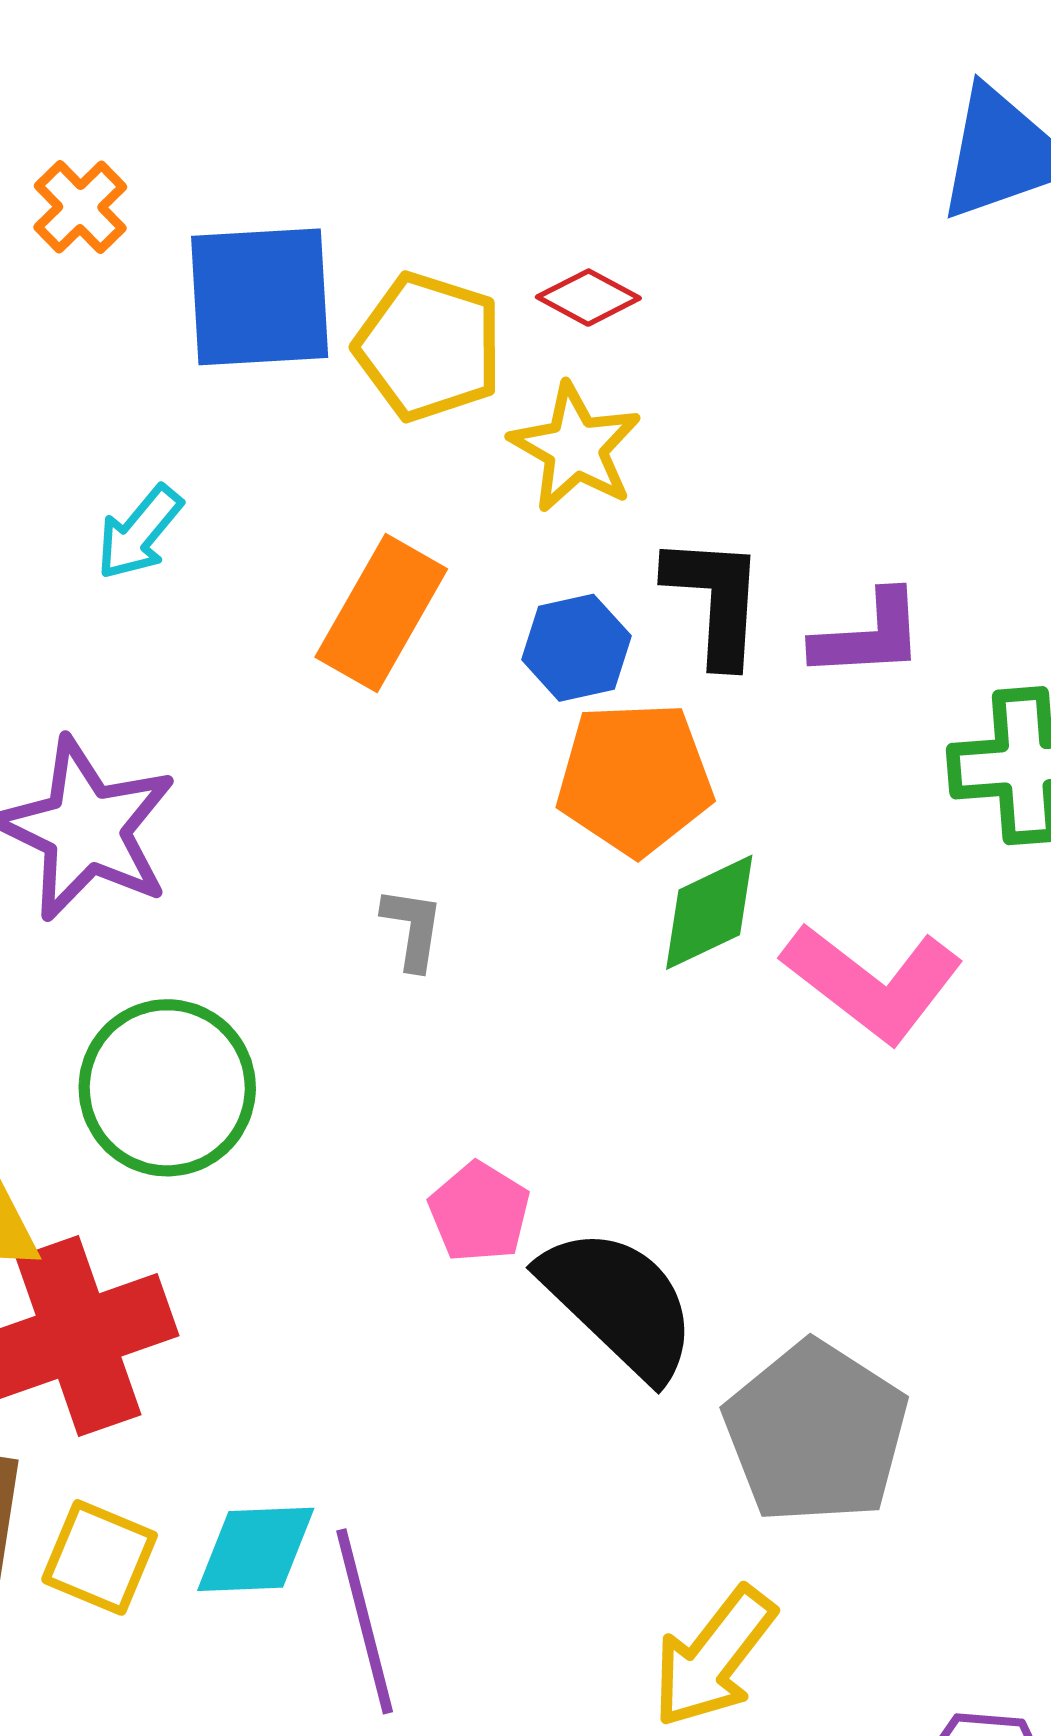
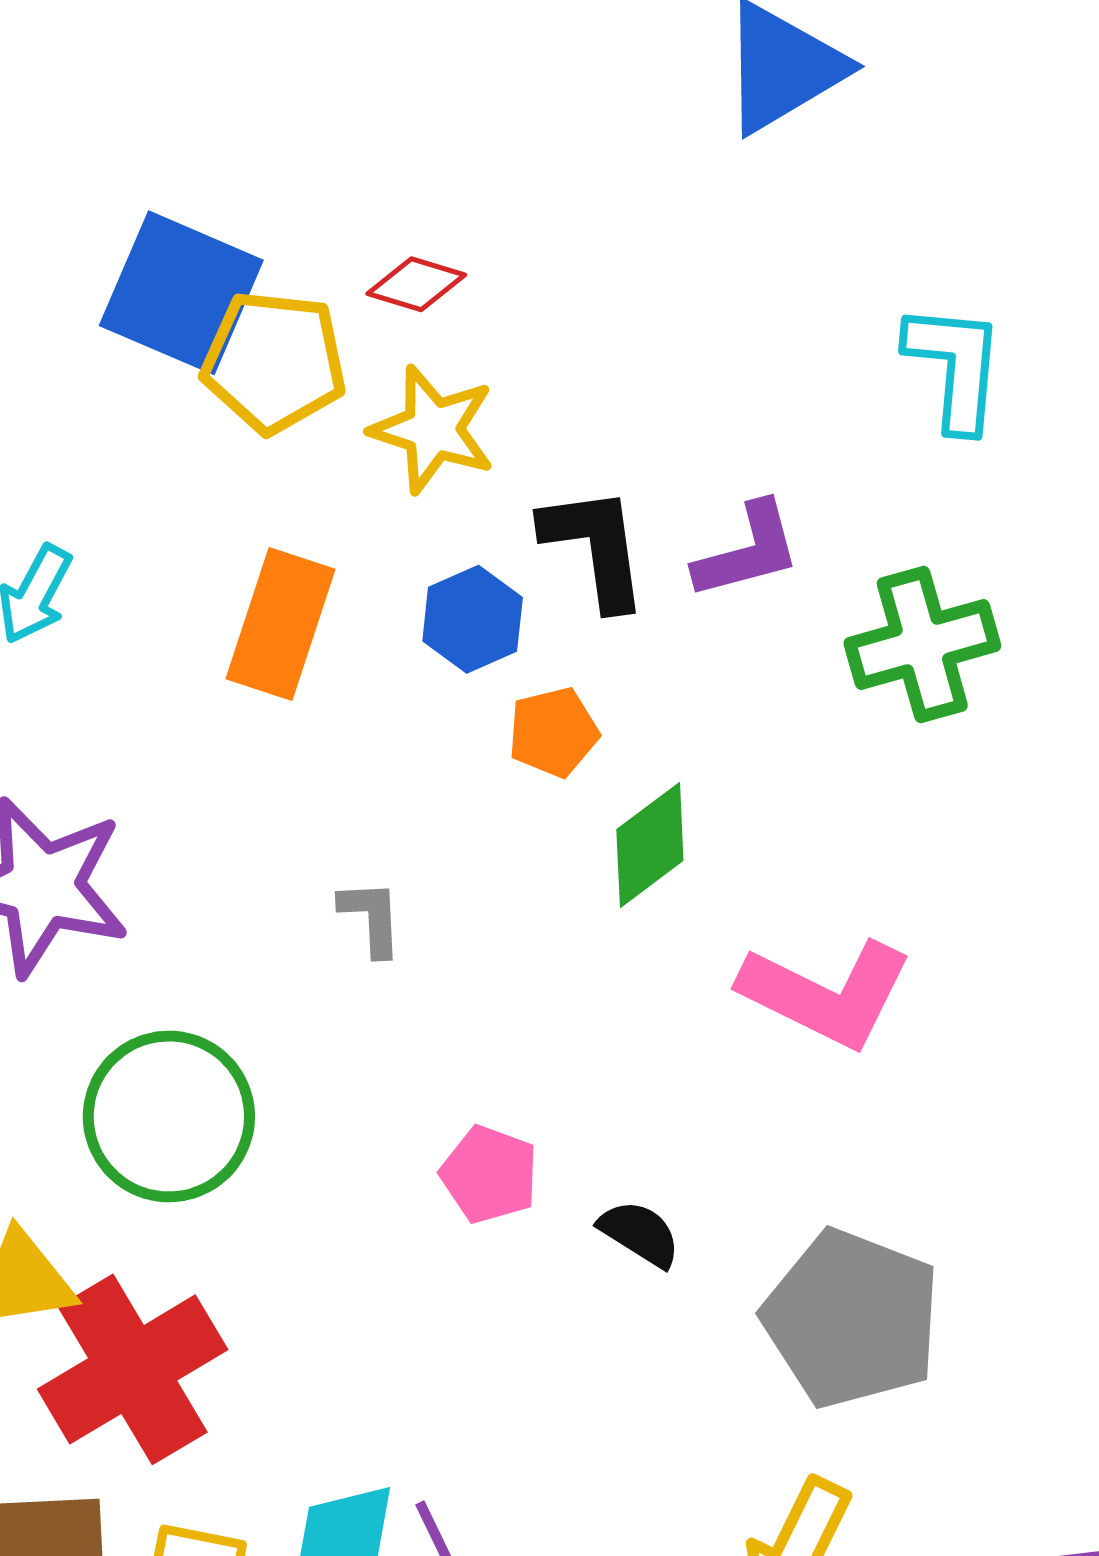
blue square: (260, 297) -> (181, 293), moved, turned 38
orange pentagon: (635, 778) -> (553, 732), size x0.6
pink L-shape: (873, 982) -> (826, 994), moved
black semicircle: (619, 1303) -> (640, 1234), size x0.5

